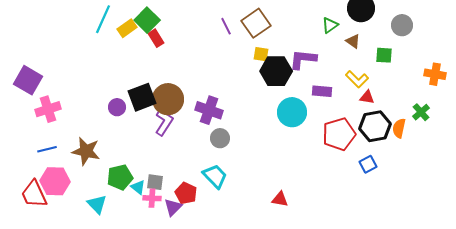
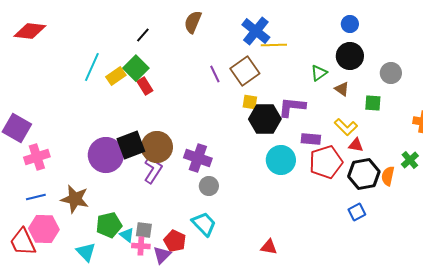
purple circle: (117, 107) -> (106, 155), size x2.0
red pentagon: (339, 134) -> (326, 162), moved

